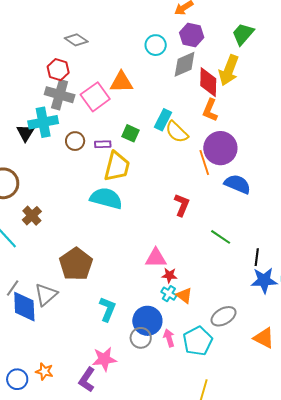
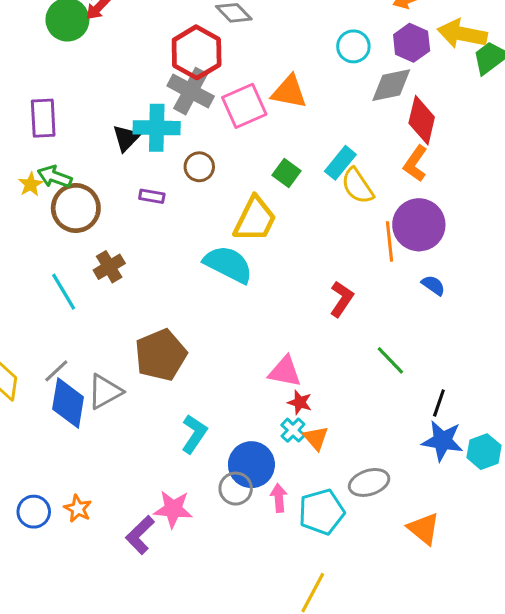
red hexagon: (58, 70) -> (197, 52), size x1.5
yellow arrow: (229, 70) -> (462, 34), moved, turned 68
purple rectangle: (103, 144) -> (152, 196), moved
blue semicircle: (237, 184) -> (433, 285), size x0.6

